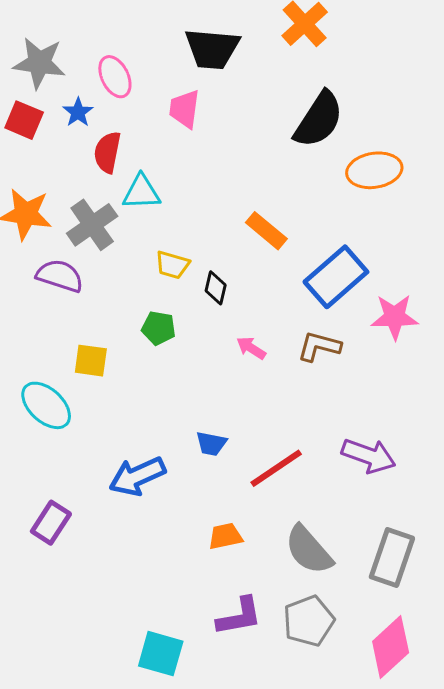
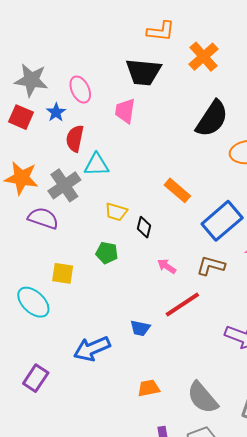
red line: (276, 468) -> (182, 304), moved

